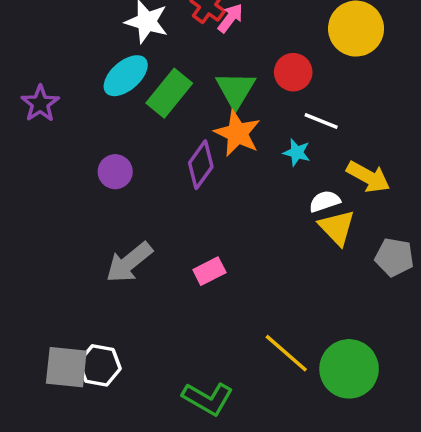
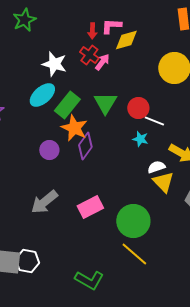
red circle: (293, 72) -> (138, 108), moved
orange star: (237, 133) -> (74, 128), moved
purple circle: (115, 172) -> (49, 150), moved
pink rectangle: (209, 271) -> (90, 207), size x1.4
green circle: (349, 369) -> (133, 221), moved

